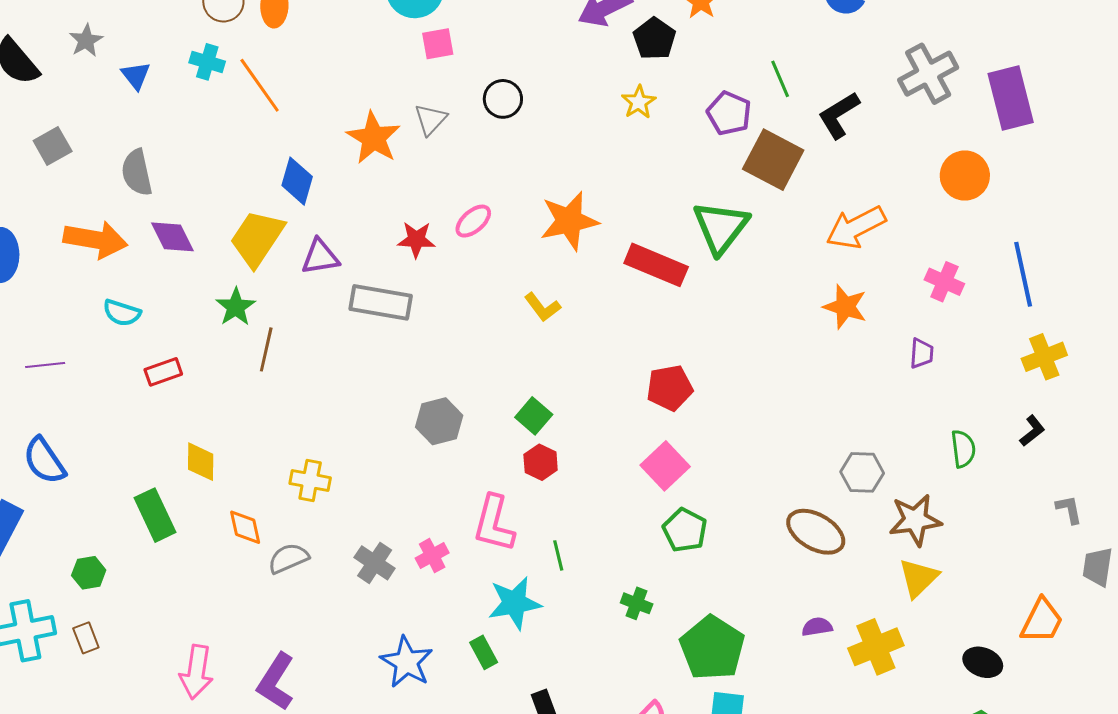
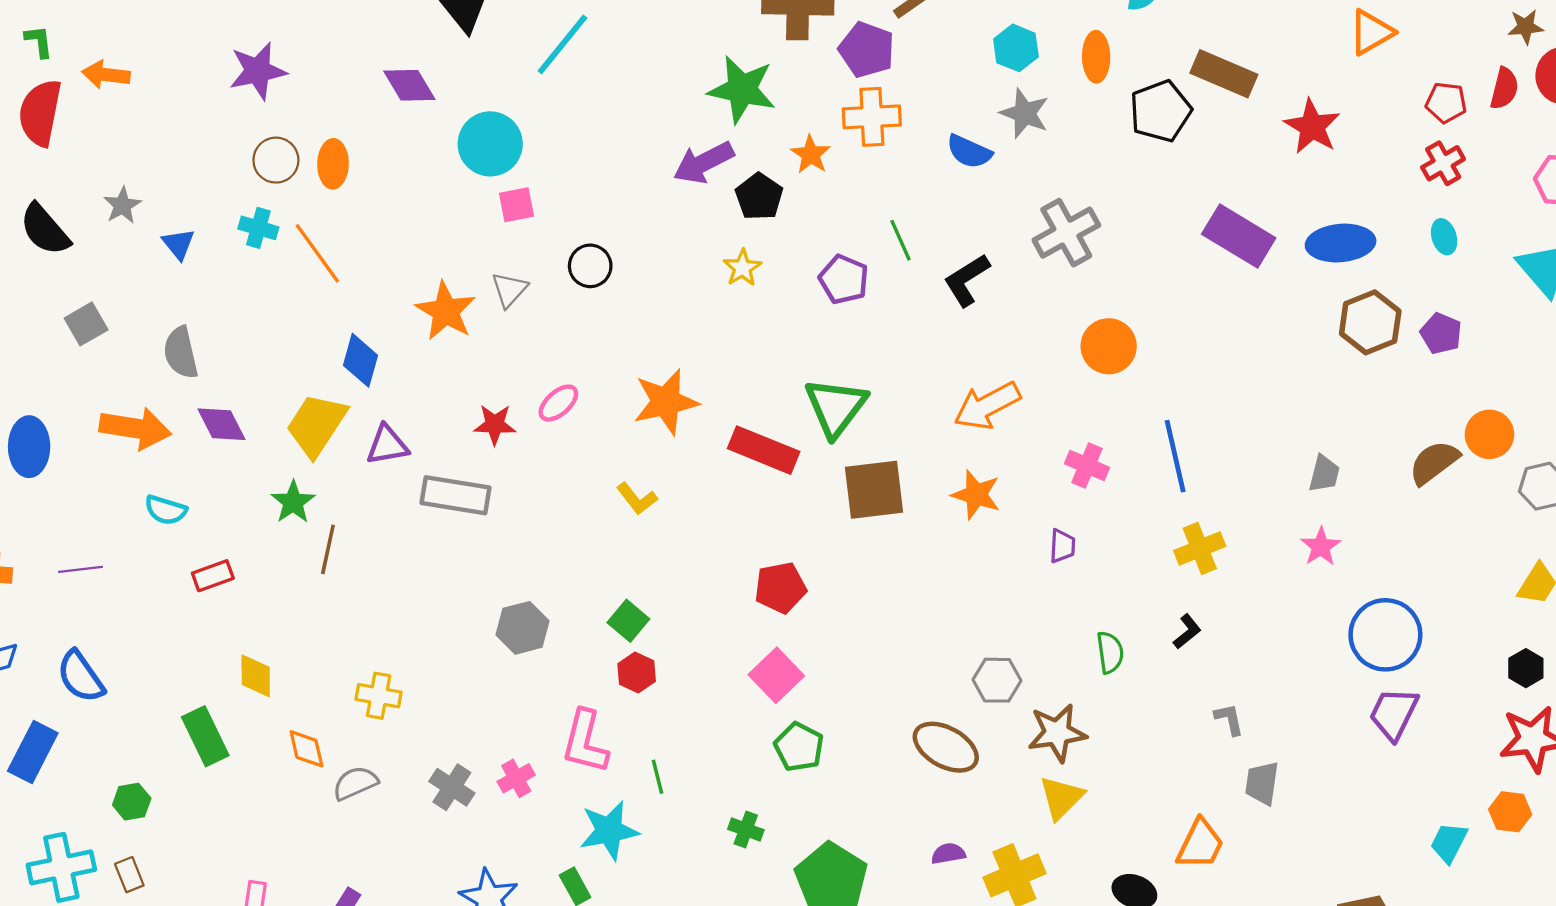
purple rectangle: (1011, 98) -> (1239, 236), moved, turned -44
brown square: (773, 160) -> (874, 490), moved, turned -34

